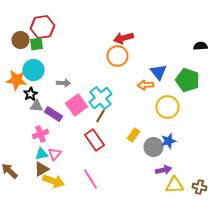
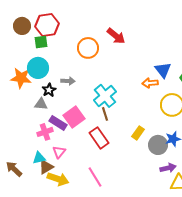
red arrow: (124, 38) -> (116, 36), moved, turned -126
brown circle: (20, 40) -> (22, 26), moved
orange circle: (118, 56) -> (88, 48), moved
black star: (30, 94) -> (49, 90), moved
pink square: (76, 105) -> (74, 117), moved
purple rectangle: (54, 114) -> (58, 123), moved
brown line: (100, 116) -> (105, 114), turned -48
cyan triangle: (42, 154) -> (39, 158), moved

